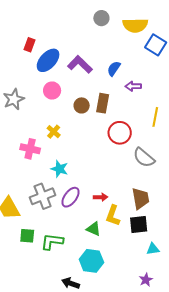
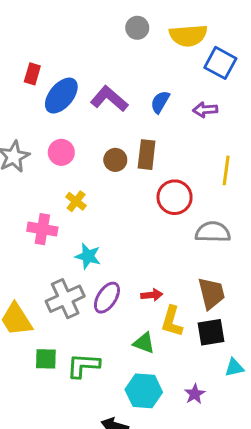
purple arrow: (133, 86) -> (205, 110), moved
pink circle: (52, 91) -> (61, 152), moved
gray semicircle: (144, 158) -> (213, 232), turned 145
purple star: (146, 280) -> (195, 394), moved

